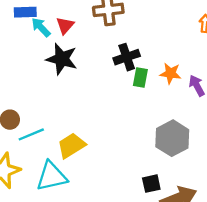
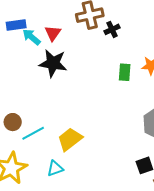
black cross: (127, 57) -> (112, 29), moved, size x0.7
cyan triangle: (52, 176) -> (55, 168), size x0.6

